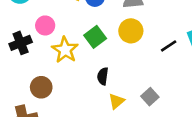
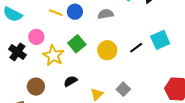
yellow circle: (131, 31) -> (107, 50), moved
black cross: (21, 43) -> (17, 52), turned -30
black semicircle: (103, 76) -> (70, 81), moved, turned 56

